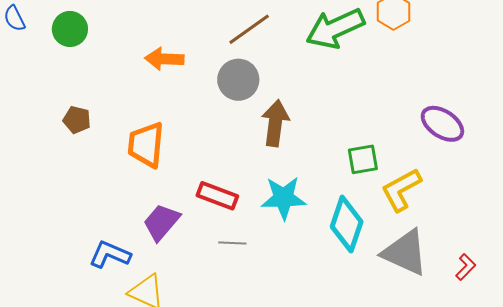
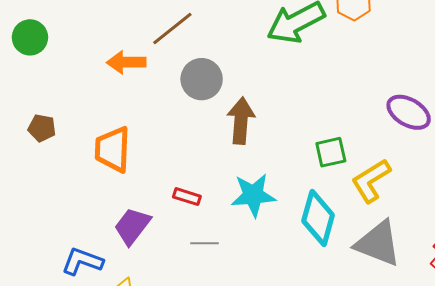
brown line: (249, 29) -> (172, 29), moved
red rectangle: (217, 196) -> (187, 197), size x0.7

